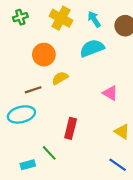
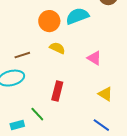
orange circle: (44, 55) -> (49, 21), moved
yellow semicircle: (60, 78) -> (57, 48), moved, turned 56

